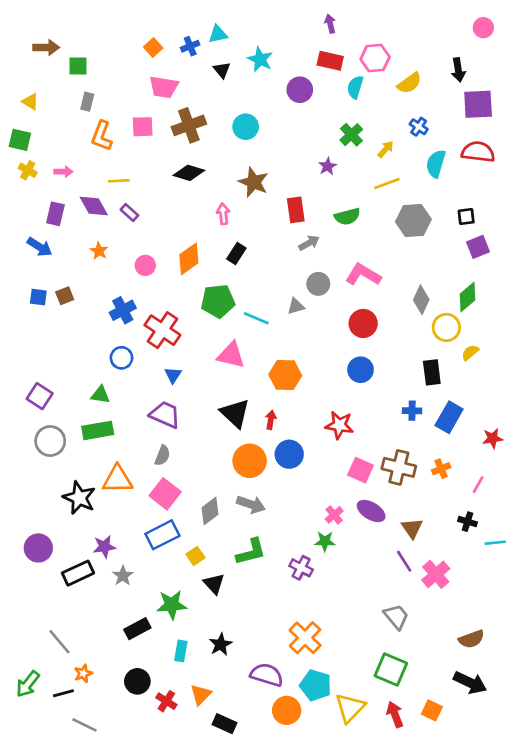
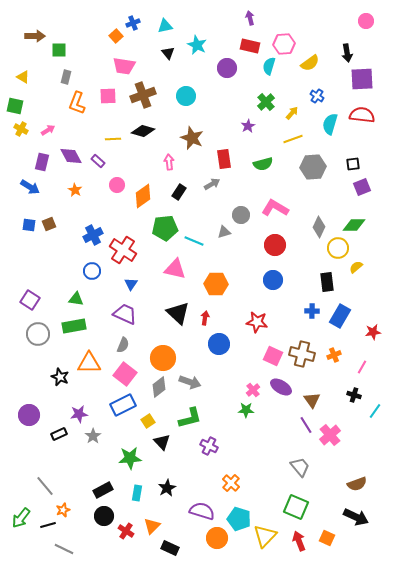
blue cross: (190, 46) -> (133, 23), moved
pink arrow: (63, 172) -> (48, 130), turned -32
yellow line: (119, 181) -> (113, 139), moved
gray arrow: (309, 243) -> (212, 184), moved
pink circle: (145, 265) -> (117, 185), moved
green diamond: (467, 297) -> (354, 225), turned 40
orange circle: (250, 461) -> (163, 358), moved
black star: (79, 498) -> (60, 377), size x0.7
cyan line: (495, 543) -> (375, 411), turned -49
purple cross: (301, 568) -> (209, 446), moved
black rectangle: (78, 573) -> (59, 434), size x0.7
black rectangle: (137, 629) -> (103, 490), moved
orange cross: (305, 638) -> (231, 483), size x0.7

